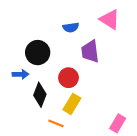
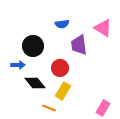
pink triangle: (110, 19) -> (103, 28), moved
black diamond: (40, 95) -> (35, 83), turned -60

